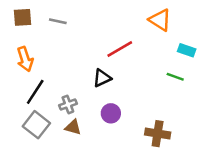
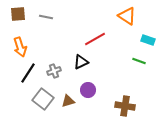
gray cross: (68, 105) -> (54, 71), moved
gray square: (36, 125) -> (43, 99), moved
brown triangle: (73, 127) -> (68, 101), moved, turned -32

